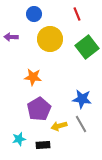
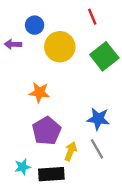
blue circle: (34, 14) -> (35, 25), moved
yellow arrow: (59, 126) -> (71, 151), turned 126
black rectangle: (43, 145) -> (51, 174), size x1.5

